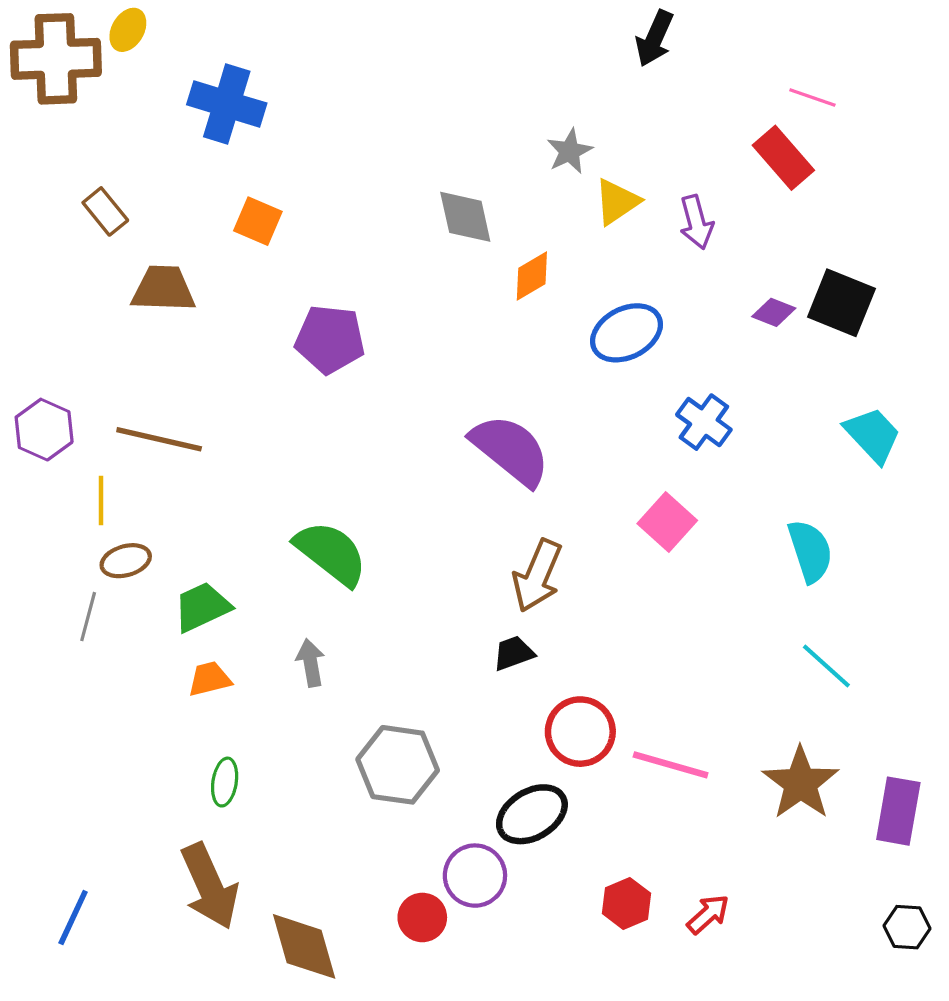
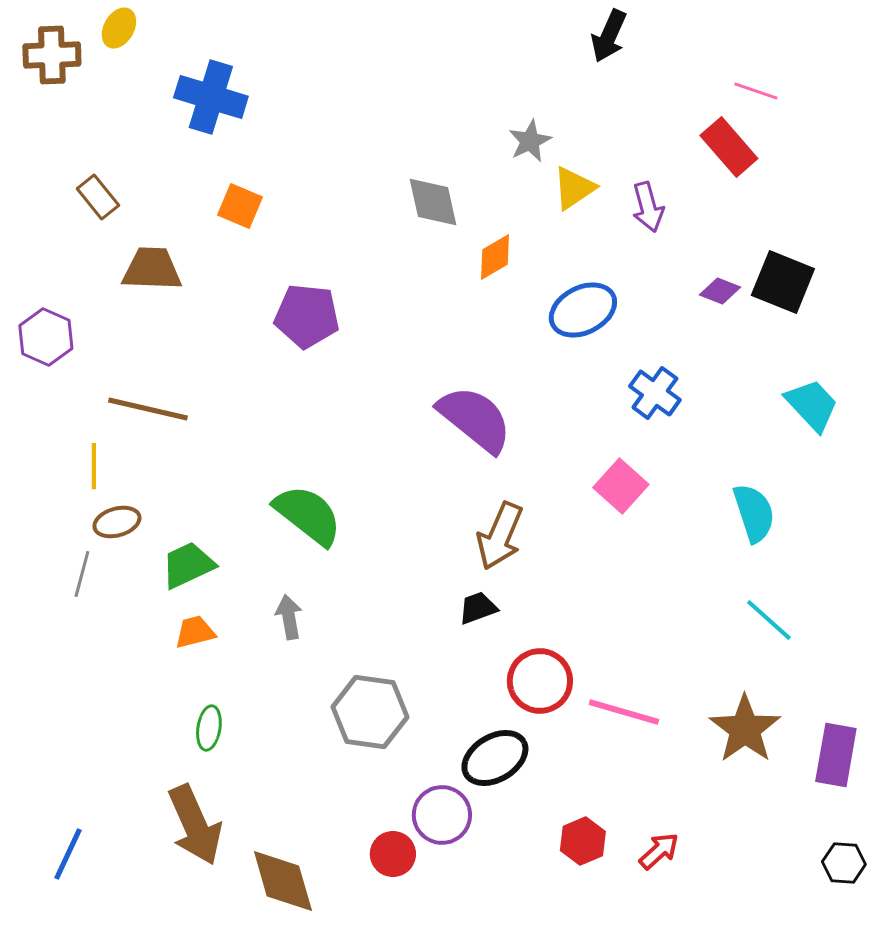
brown cross: (56, 59) -> (52, 55), size x0.7
purple hexagon: (44, 430) -> (46, 337), moved

